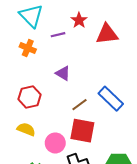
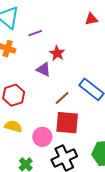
red star: (79, 20) -> (57, 53), moved
red triangle: (107, 34) -> (91, 19), moved, size x0.6

